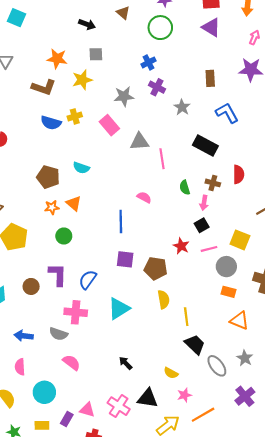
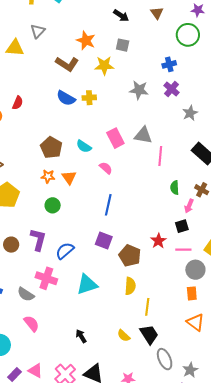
pink rectangle: (109, 125) -> (115, 138), moved
pink semicircle: (144, 197) -> (106, 168), moved
orange rectangle: (229, 292) -> (192, 293), turned 56
gray star: (245, 358) -> (190, 370), moved
yellow semicircle: (171, 373) -> (124, 336), moved

